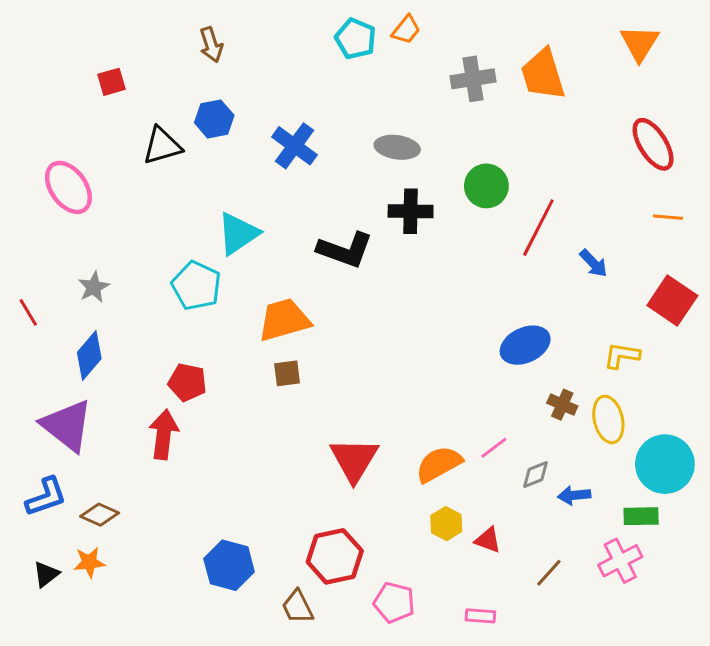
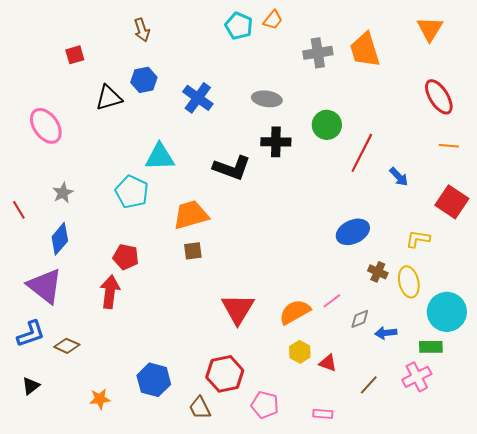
cyan triangle: (238, 234) -> (160, 157), turned 32
orange star: (89, 562) -> (100, 399), moved

